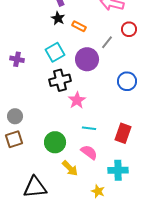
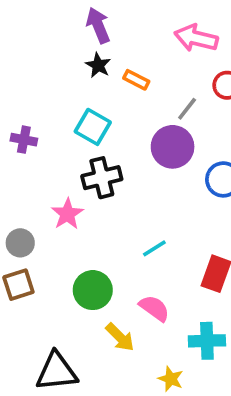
cyan square: (55, 52) -> (93, 127), turned -30
purple circle: (87, 59) -> (173, 147), moved
pink star: (77, 100) -> (67, 214), moved
cyan line: (89, 128) -> (154, 248), moved, turned -40

